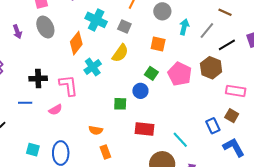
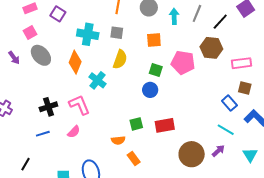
purple arrow: (17, 32) -> (14, 58), moved
green square: (120, 104) -> (136, 124), moved
cyan line: (180, 140) -> (226, 130), moved

